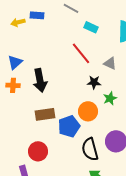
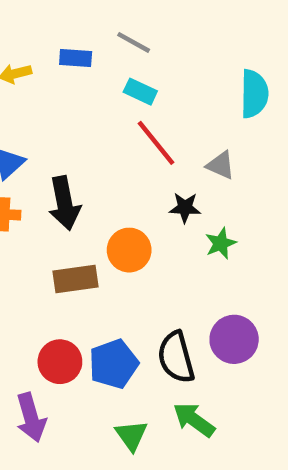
blue rectangle: (37, 15) -> (76, 58), moved
cyan rectangle: (91, 27) -> (140, 92), moved
orange circle: (88, 111) -> (129, 250), moved
blue pentagon: (69, 126) -> (114, 364), moved

